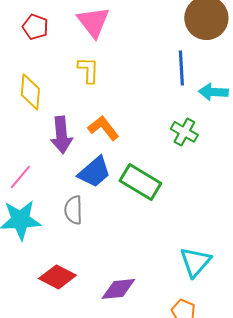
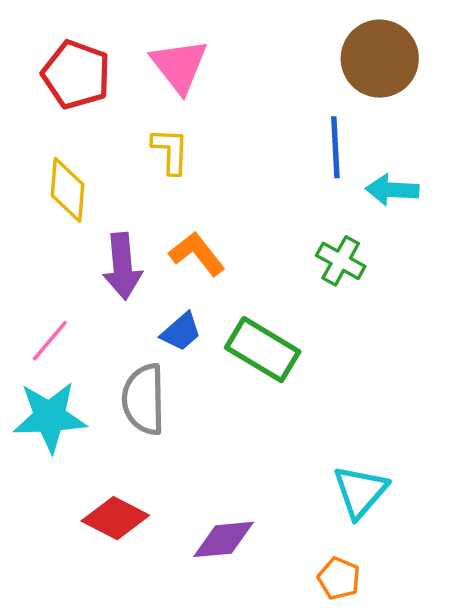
red pentagon: (35, 27) -> (76, 75), size x1.5
blue trapezoid: (94, 172) -> (181, 332), size x0.7
gray semicircle: (73, 210) -> (144, 399), size x1.4

